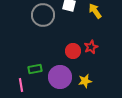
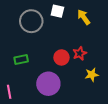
green rectangle: (35, 69) -> (21, 59), moved
yellow star: (85, 81) -> (92, 75), moved

